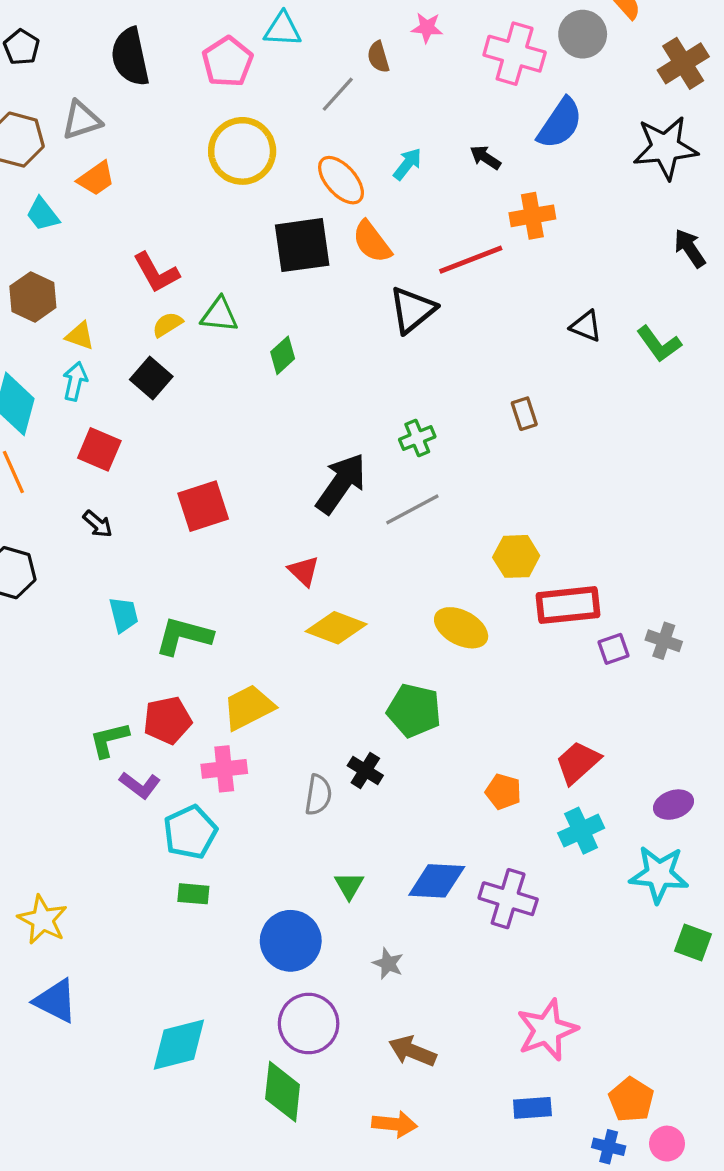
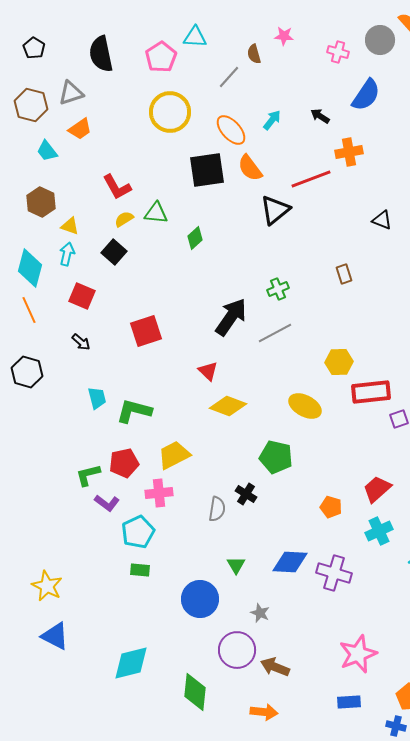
pink cross: (515, 54) -> (338, 52), size x0.6
purple circle: (309, 1024) -> (237, 650), moved

